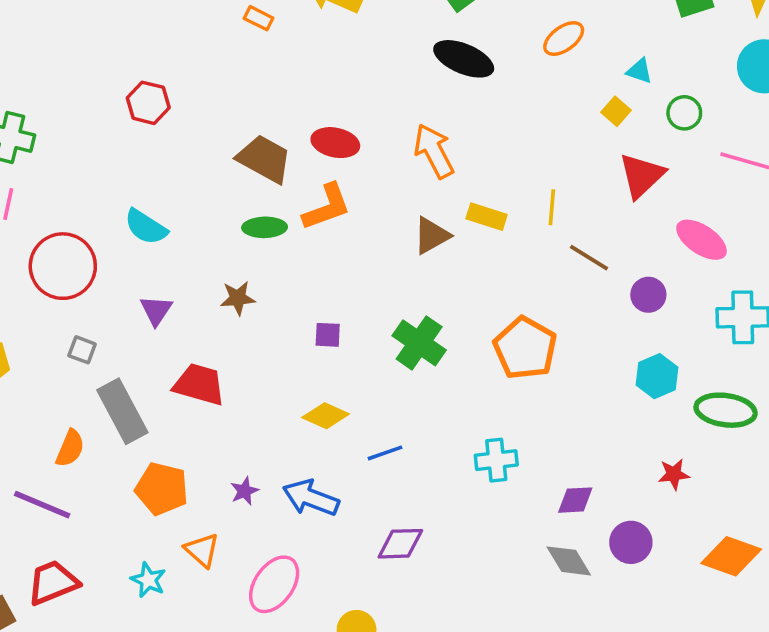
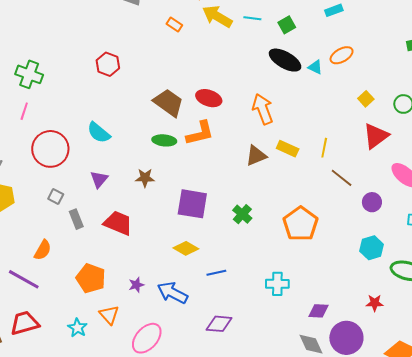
cyan triangle: (640, 71) -> (315, 67), moved
purple square: (328, 335) -> (192, 204), size x2.0
green cross: (419, 343) -> (242, 214), size x0.7
gray rectangle: (122, 411) -> (76, 219), moved, size x0.6
purple circle: (631, 542) -> (346, 338), size x1.4

